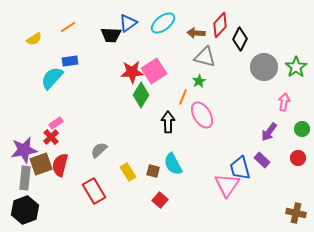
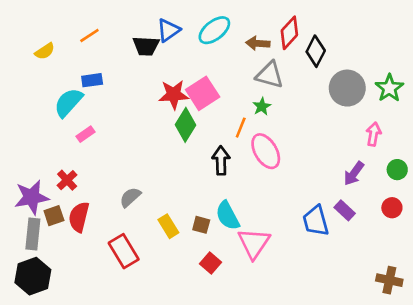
pink rectangle: (56, 123) -> (85, 134), moved
brown square: (41, 164) -> (54, 216), size x0.7
pink triangle: (227, 185) -> (254, 243), moved

